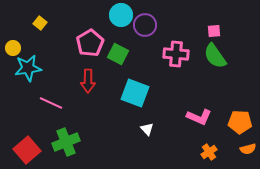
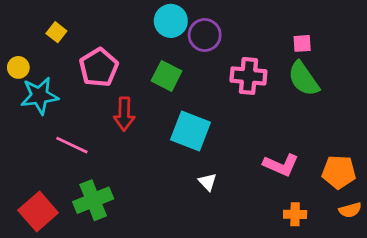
pink pentagon: (90, 43) -> (99, 67), moved
orange cross: (209, 152) -> (295, 214), turned 35

